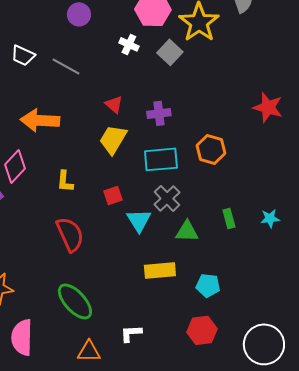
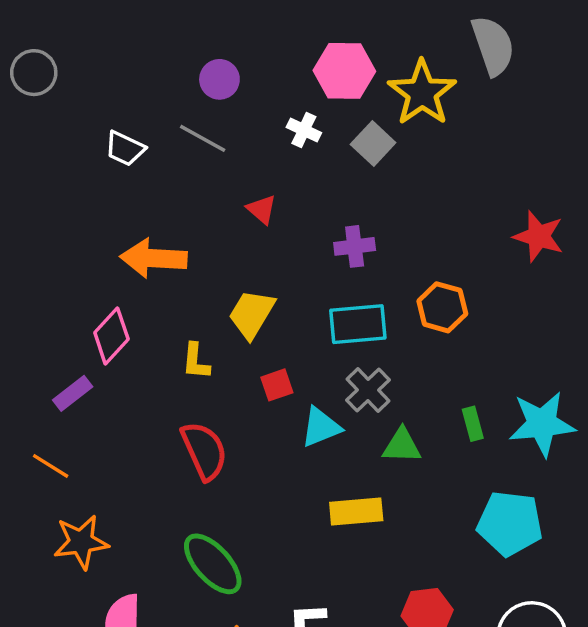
gray line: (66, 66) -> (203, 138), moved
red triangle: (114, 104) -> (262, 209), moved
yellow trapezoid: (113, 139) -> (252, 314), moved
cyan star: (270, 218) -> (542, 424), size x2.0
cyan triangle: (139, 220) -> (321, 427), turned 40
cyan pentagon: (208, 285) -> (510, 523), moved, size x1.6

